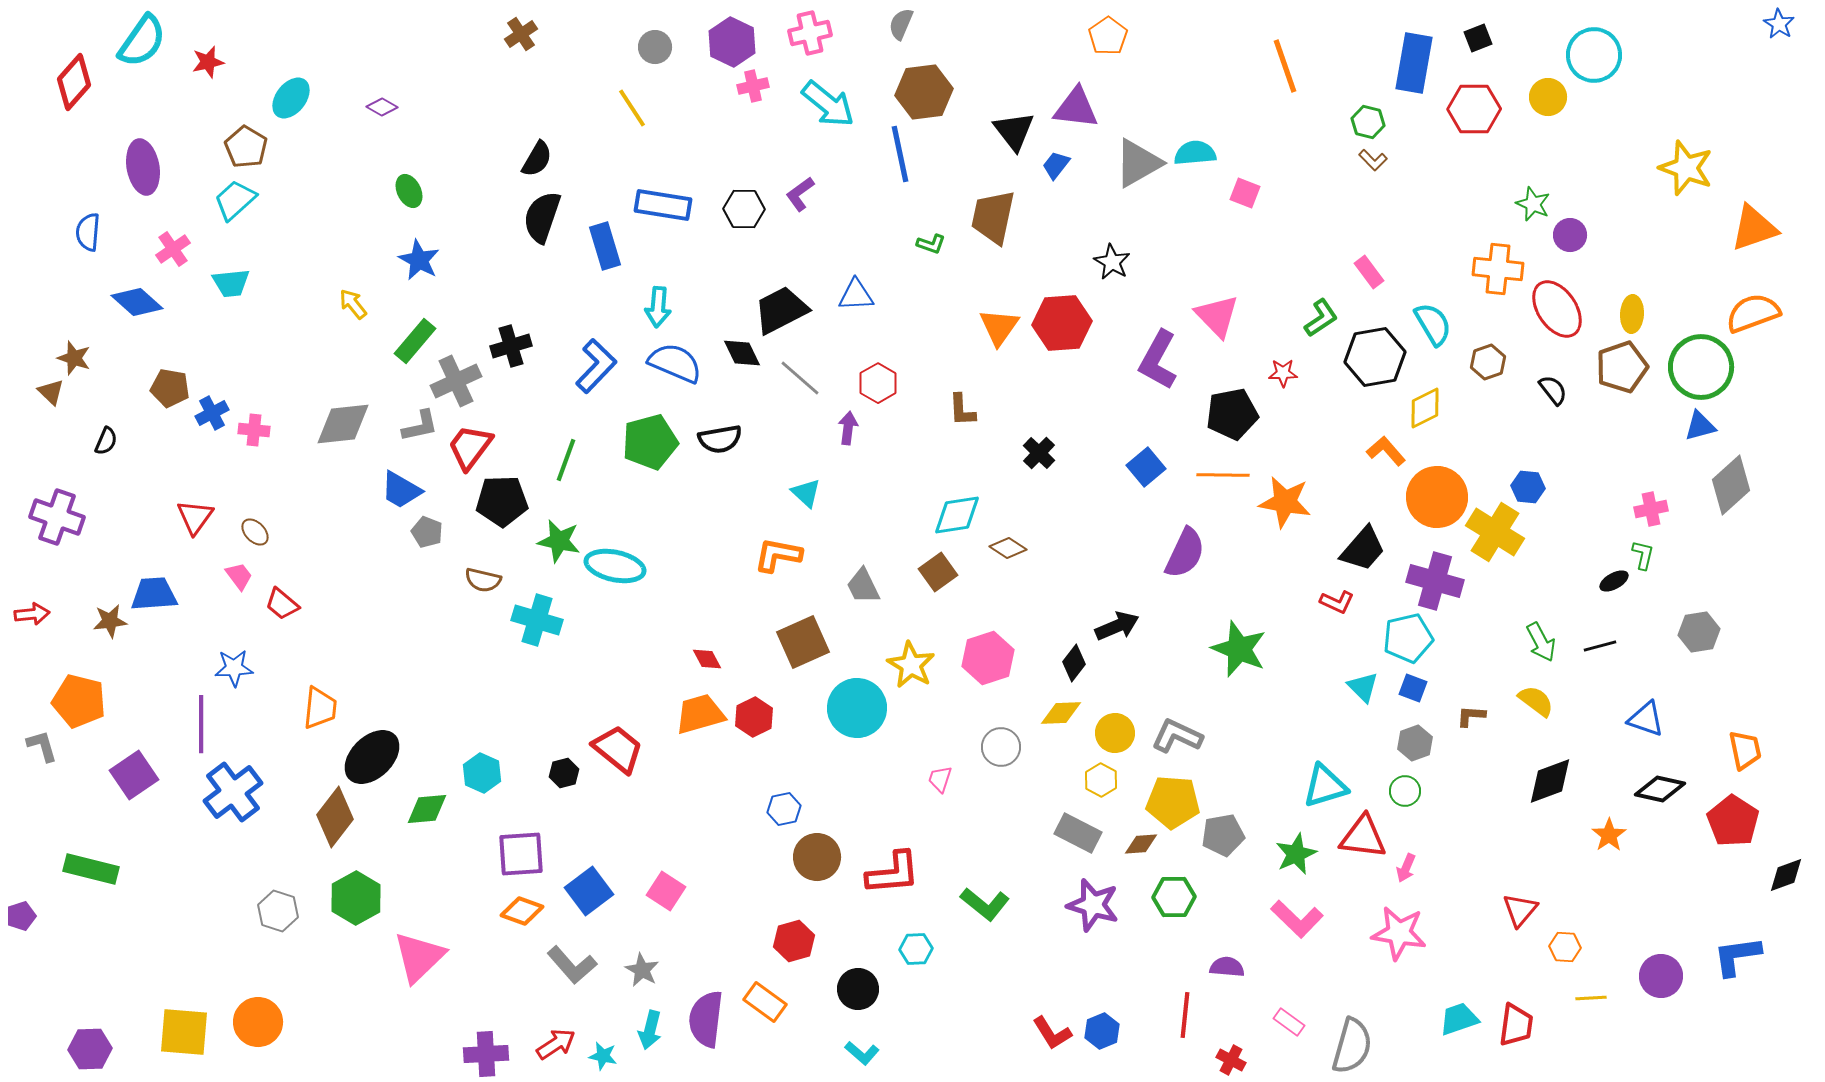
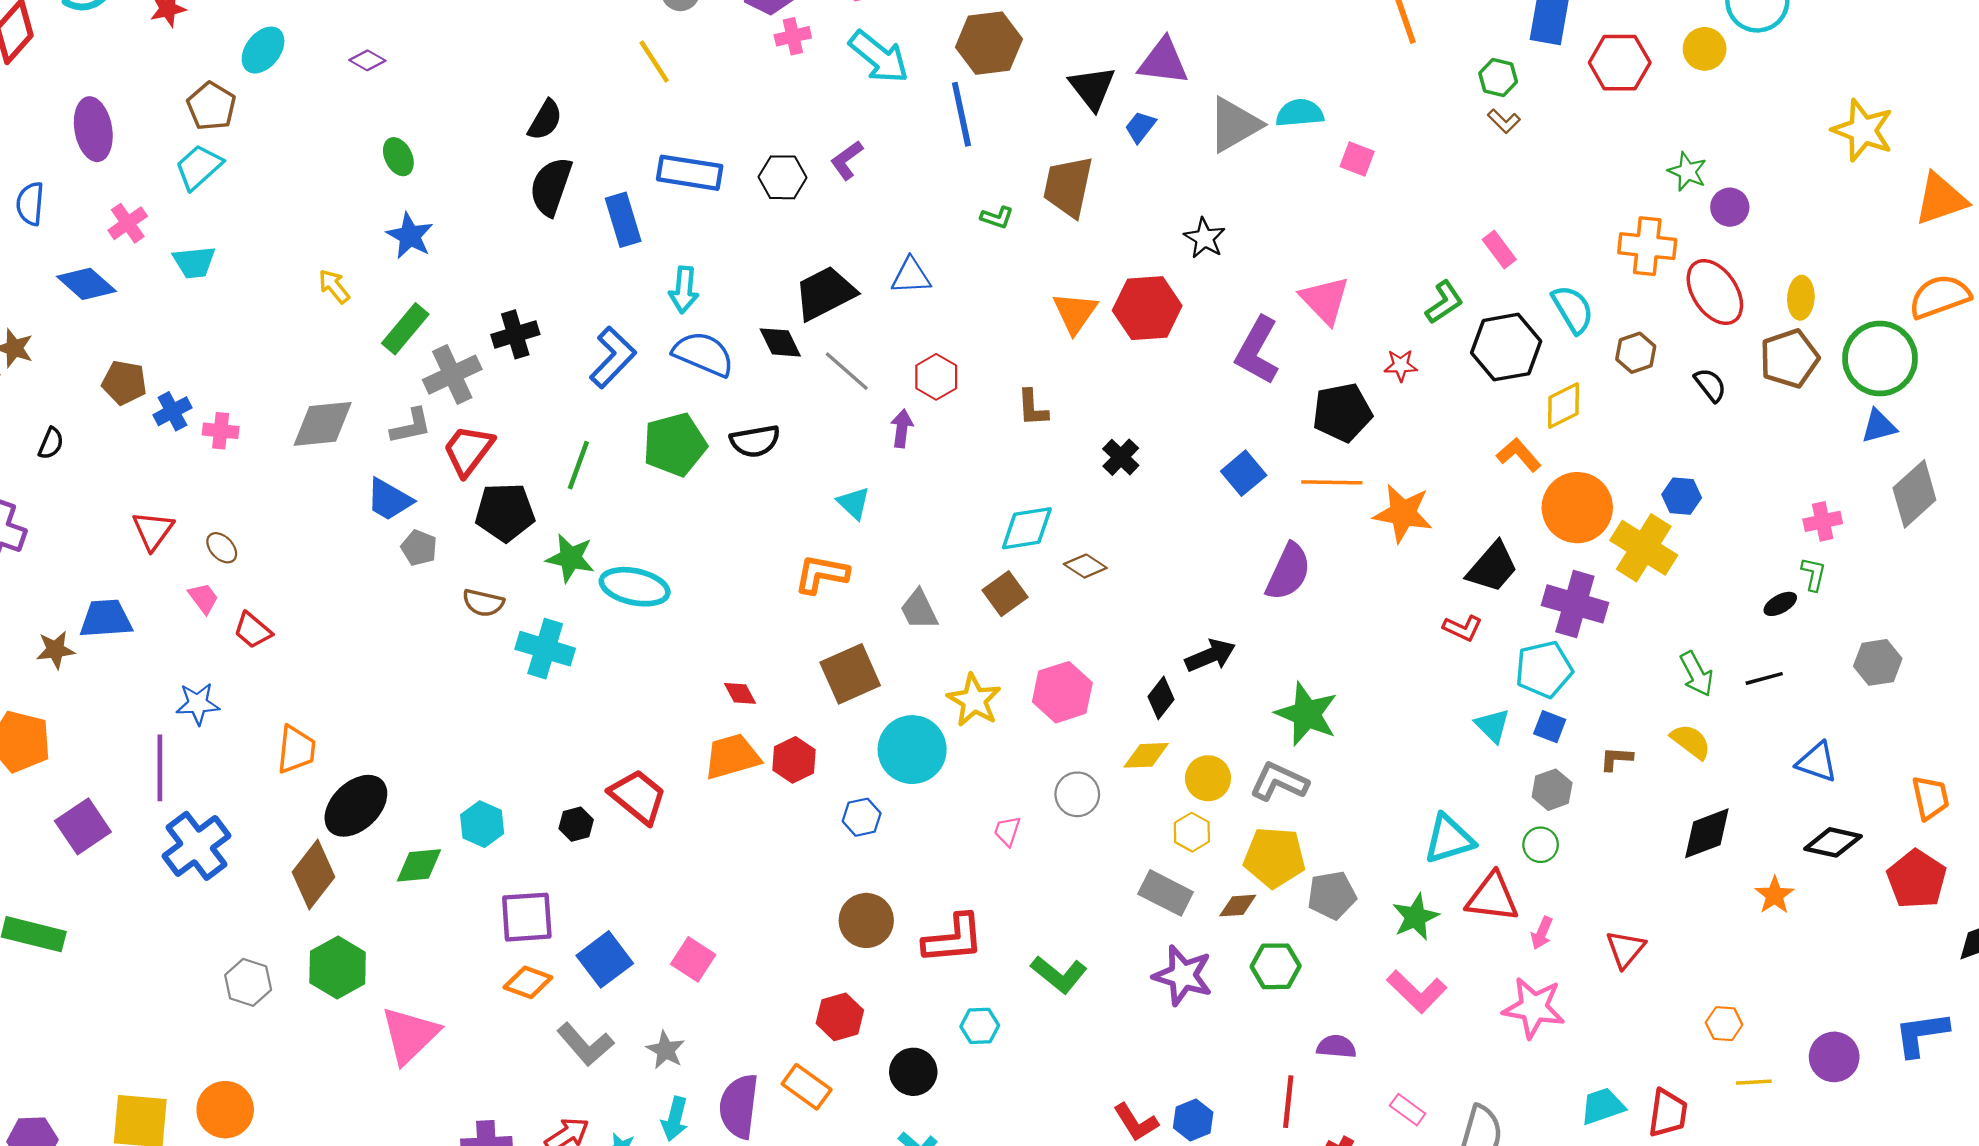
green star: (1239, 649) -> (1307, 714), moved
blue hexagon: (784, 809) -> (862, 817), moved
red triangle: (1520, 910) -> (1625, 949), moved

